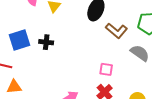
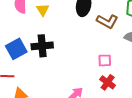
black cross: (46, 42) -> (42, 46), size x1.5

